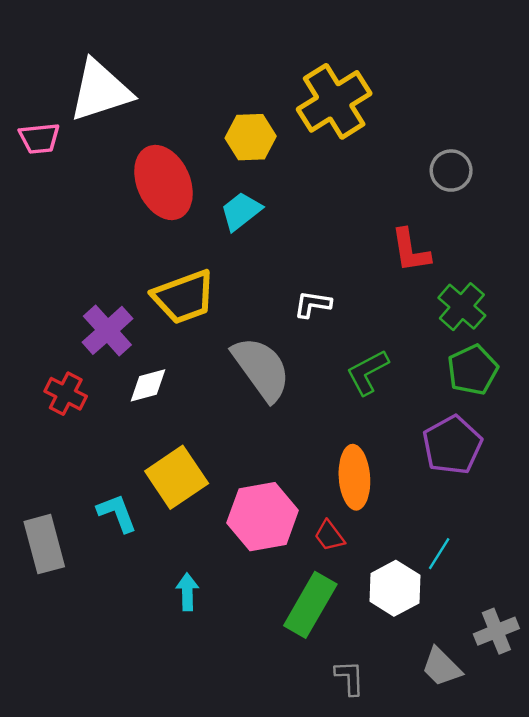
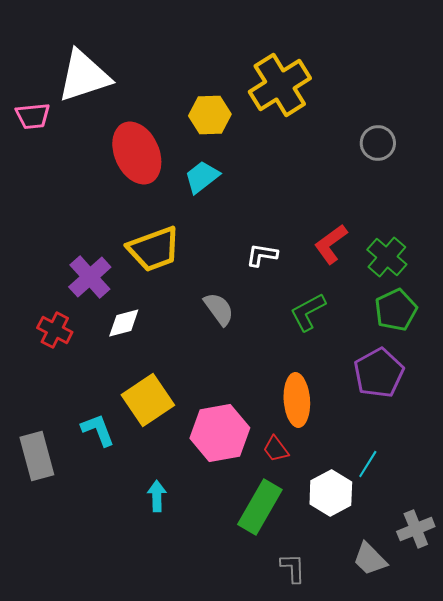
red L-shape: (411, 251) -> (331, 244), moved, turned 63
gray semicircle: (261, 369) -> (219, 309), size x0.6

